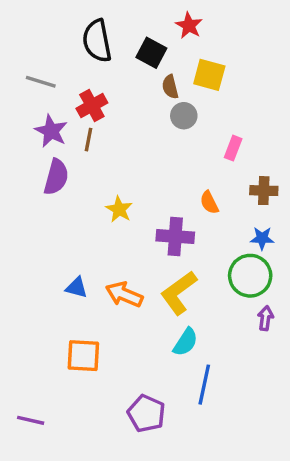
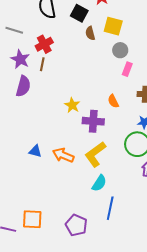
gray circle: (184, 116) -> (120, 50), moved
yellow star: (119, 209) -> (72, 105), moved
orange square: (83, 356) -> (32, 219), moved

